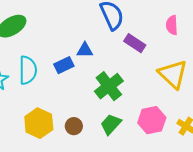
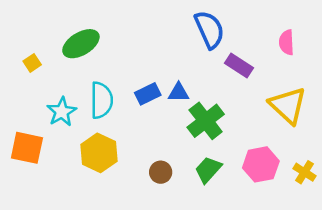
blue triangle: (85, 50) -> (179, 93), moved
yellow hexagon: (39, 123) -> (99, 153), moved

